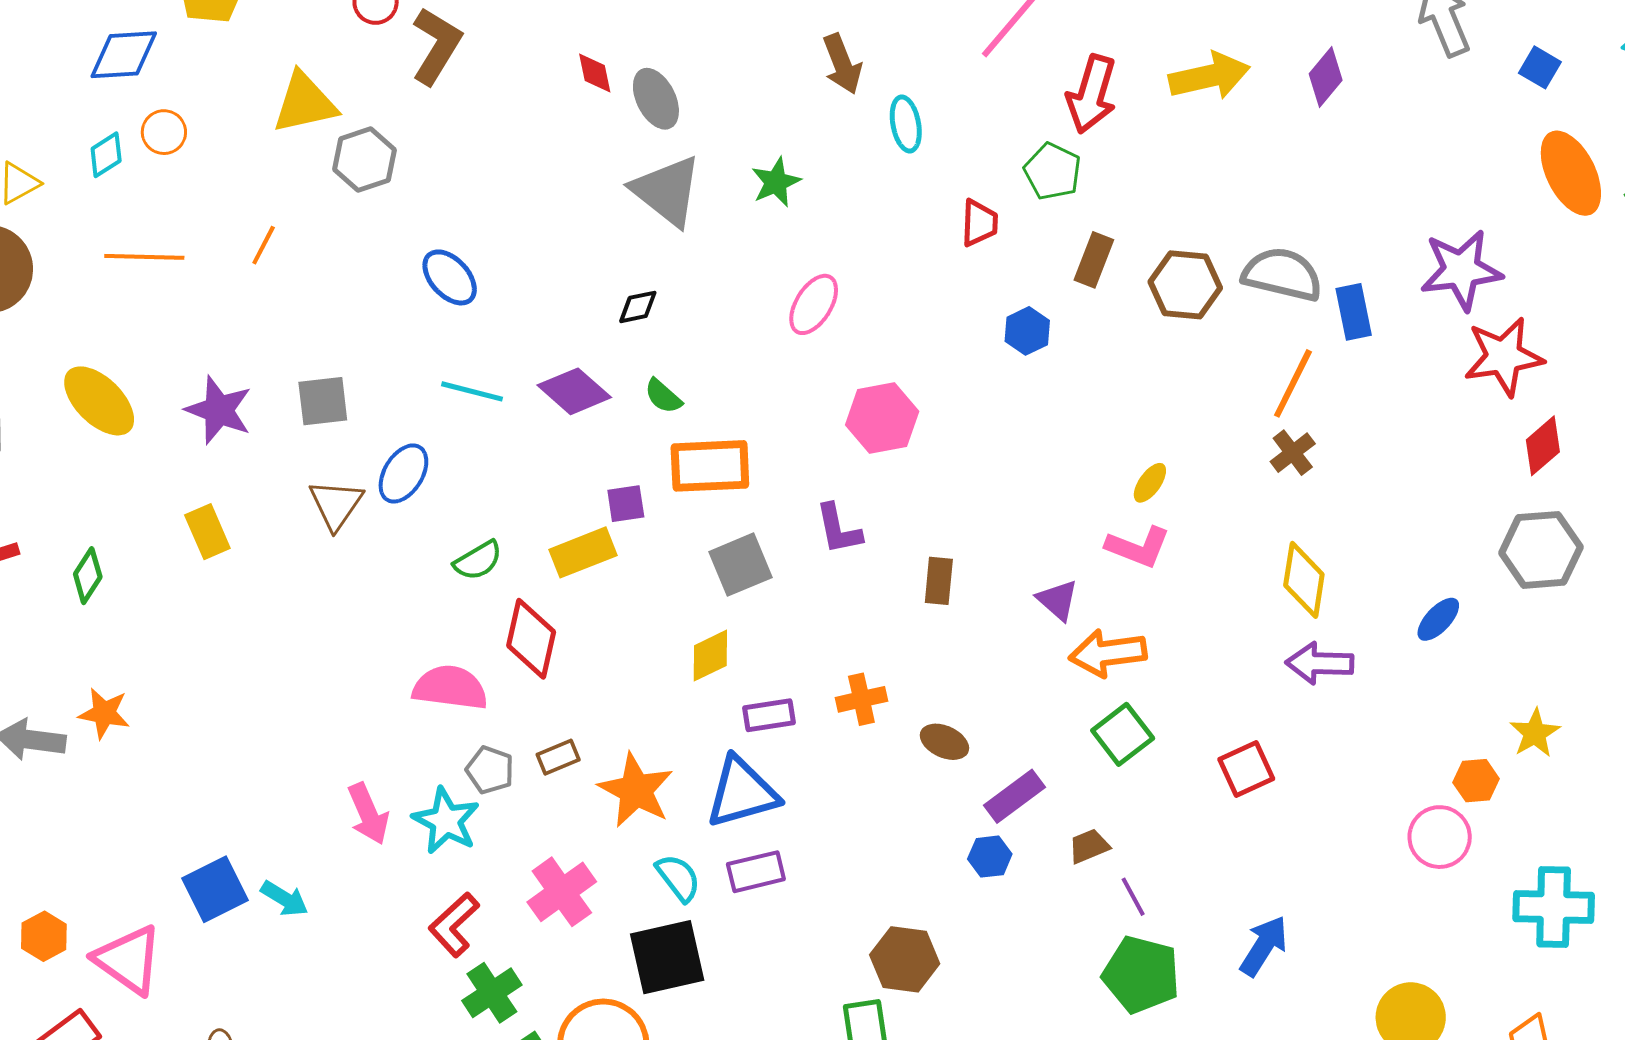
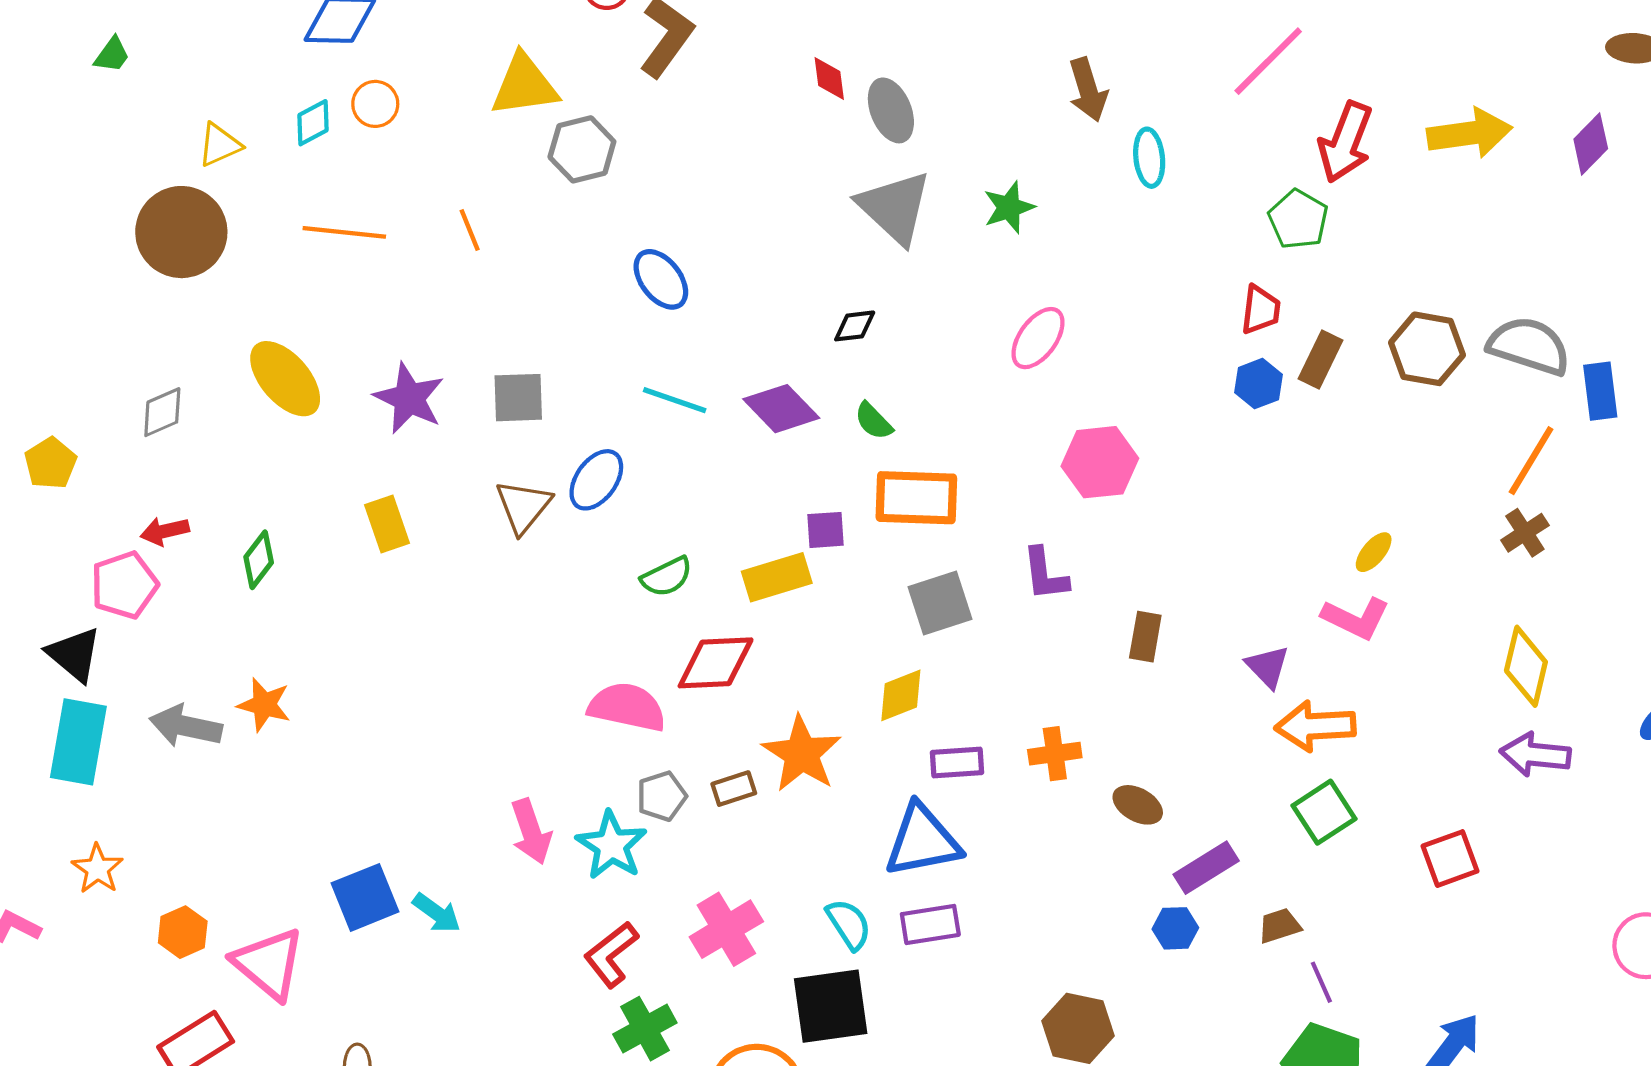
red trapezoid: (979, 223) -> (1261, 310), moved
orange line: (264, 245) -> (470, 230), turned -54
brown rectangle: (1094, 260) -> (1320, 360), moved
red diamond: (531, 639) -> (716, 663), turned 70
gray pentagon: (490, 770) -> (662, 796), turned 30
orange star: (636, 790) -> (802, 754), moved

